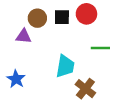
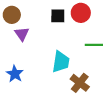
brown circle: (37, 18) -> (12, 15), moved
purple triangle: (23, 36) -> (22, 34), turned 49

